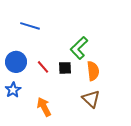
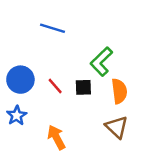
blue line: (30, 26) -> (53, 28), moved

